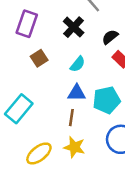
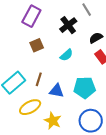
blue triangle: (77, 93) -> (56, 91), moved
brown line: (71, 118) -> (39, 79), moved
yellow ellipse: (39, 153) -> (30, 107), moved

